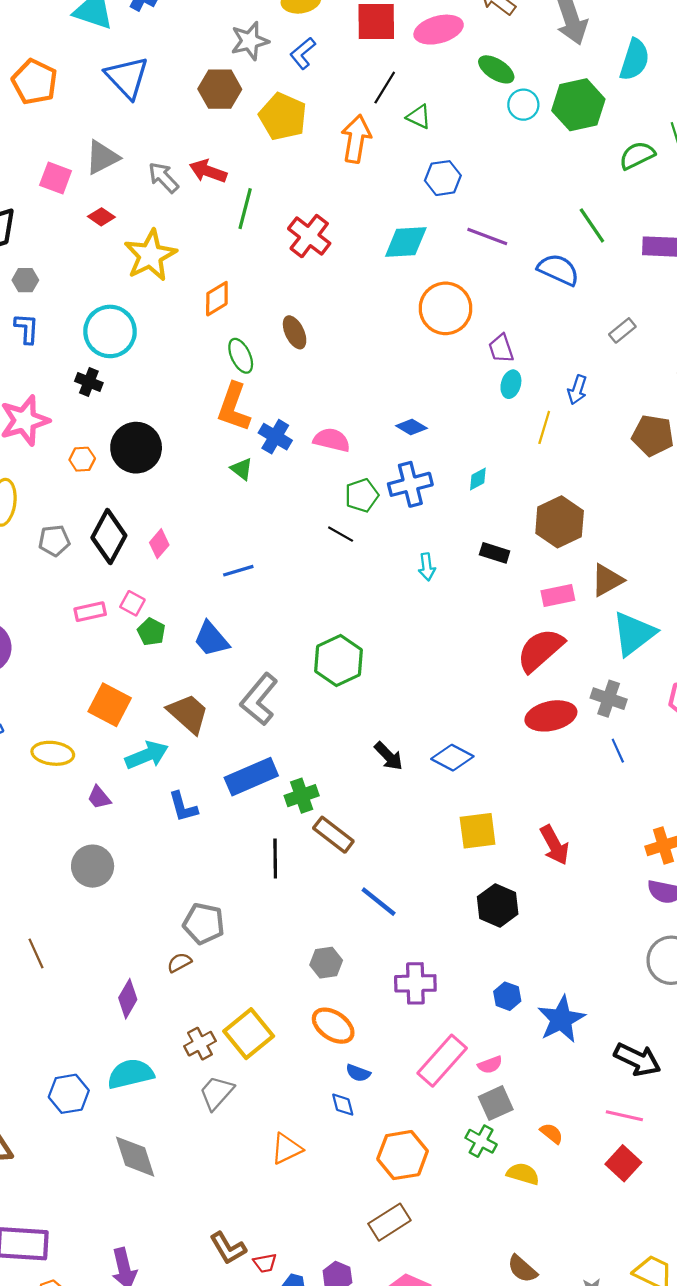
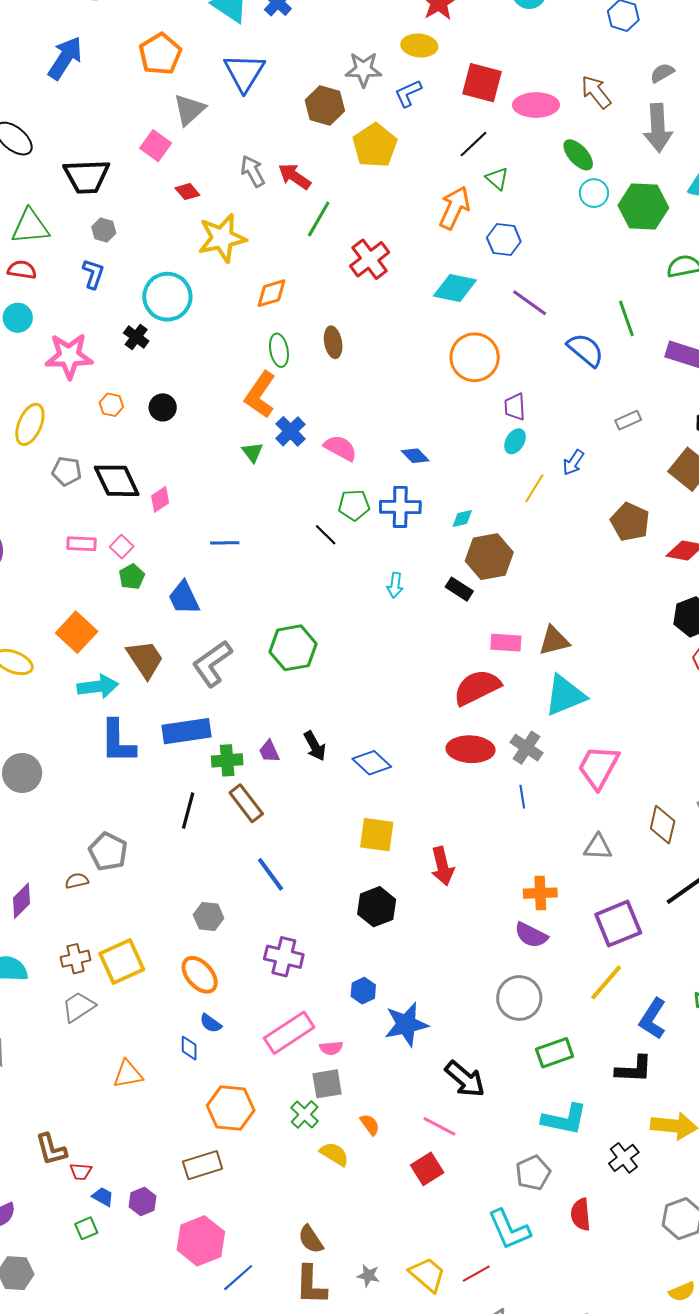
orange arrow: (356, 139) -> (454, 208), moved
gray triangle: (102, 157) -> (189, 110), moved, turned -30
black circle: (136, 448) -> (163, 407), size x0.6
brown hexagon: (560, 522) -> (489, 557), moved
black diamond: (109, 537) -> (117, 481), turned -69
purple trapezoid: (99, 797) -> (269, 751), moved
blue L-shape: (183, 807) -> (118, 742), size x1.5

